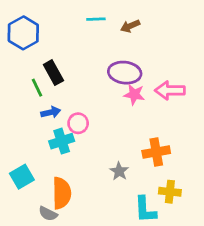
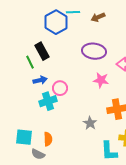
blue hexagon: (23, 33) -> (56, 22), moved
pink star: (134, 94) -> (101, 80), moved
cyan square: (22, 177) -> (24, 137), moved, turned 36
orange semicircle: (62, 193) -> (48, 139), size x0.6

